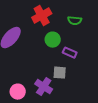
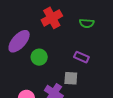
green circle: (53, 40) -> (39, 57), moved

